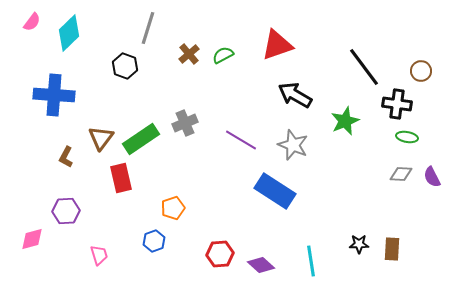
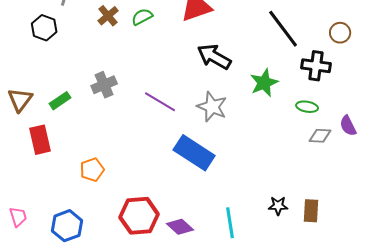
green ellipse: (407, 137) -> (307, 107), moved
green rectangle: (141, 139) -> (60, 101), size x0.6
purple semicircle: (432, 177) -> (348, 126), moved
blue hexagon: (154, 241) -> (67, 226), moved, size x1.4
red hexagon: (220, 254) -> (139, 216), size x1.4

